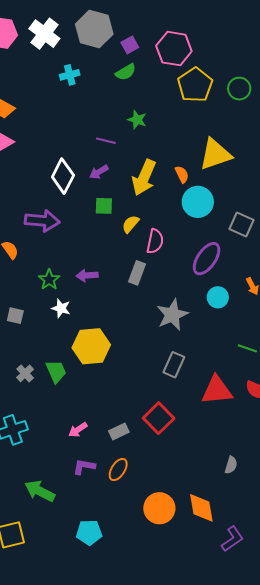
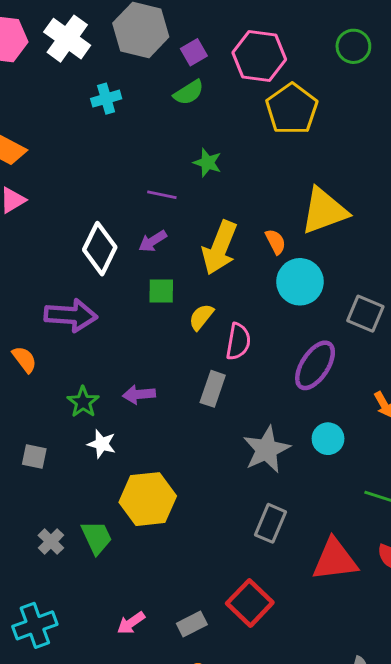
green circle: (239, 89) -> (353, 46), moved
cyan circle: (218, 297) -> (328, 439), moved

